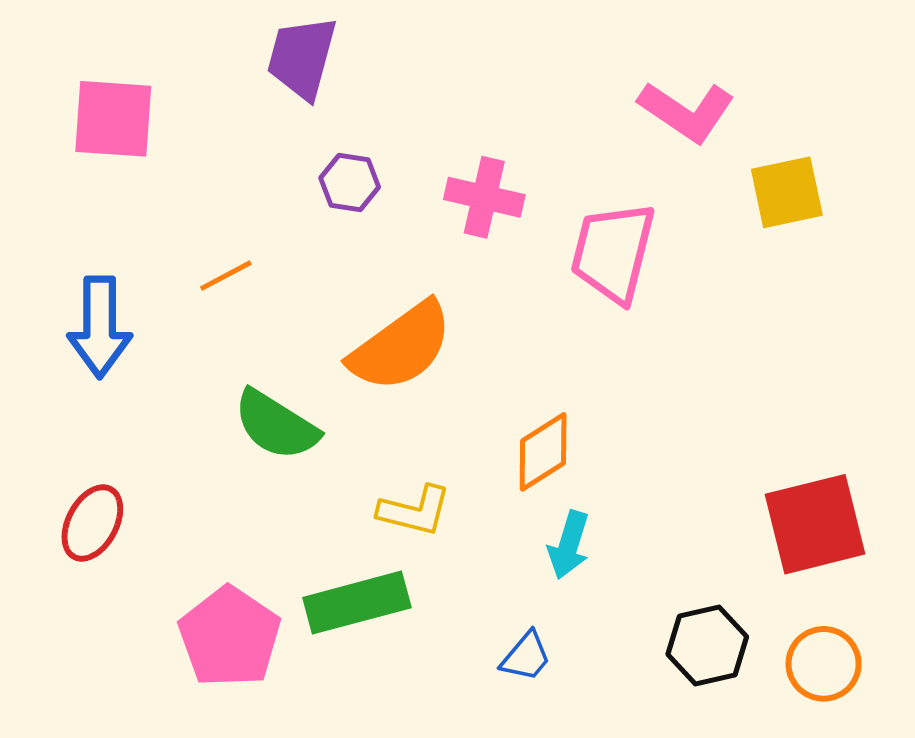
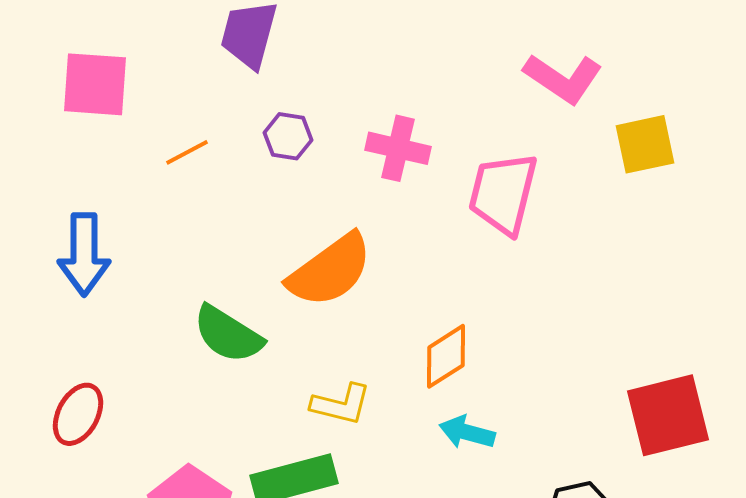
orange line: (226, 276) -> (187, 152), moved
cyan arrow: (569, 545) -> (467, 432), turned 88

